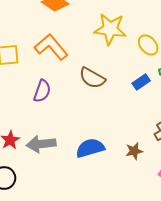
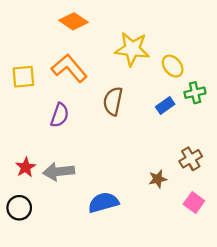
brown semicircle: (92, 78) -> (113, 101), turned 72
blue semicircle: (90, 148) -> (103, 202), moved

